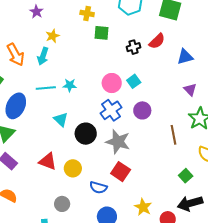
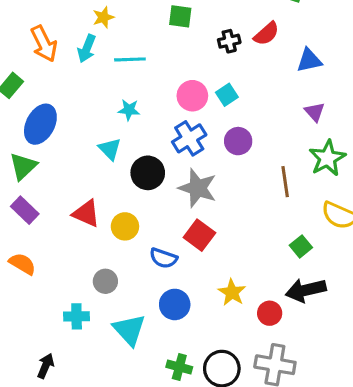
cyan star: (70, 85) -> (129, 110), moved
cyan line: (46, 88) -> (130, 59), moved

